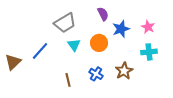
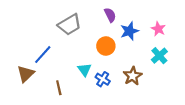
cyan triangle: (74, 45) -> (84, 70), moved
cyan cross: (149, 52) -> (159, 56), turned -35
brown triangle: (13, 62) -> (26, 74), moved
brown line: (68, 80) -> (59, 88), moved

